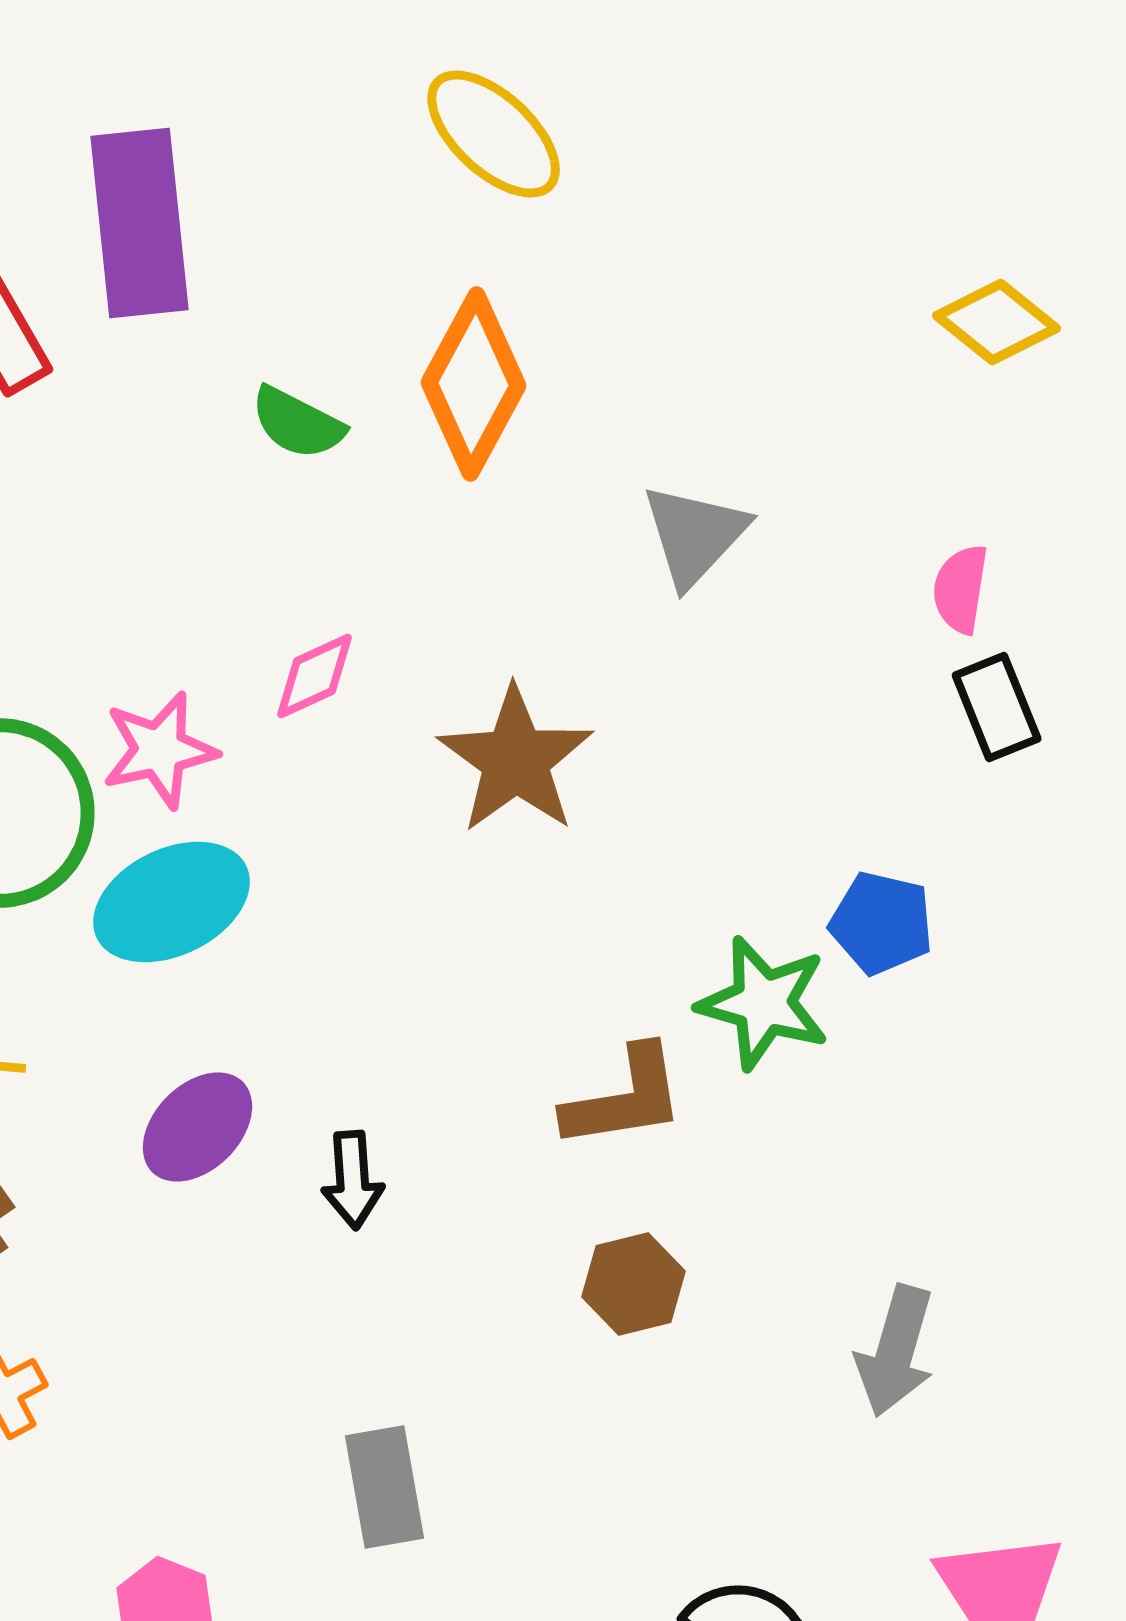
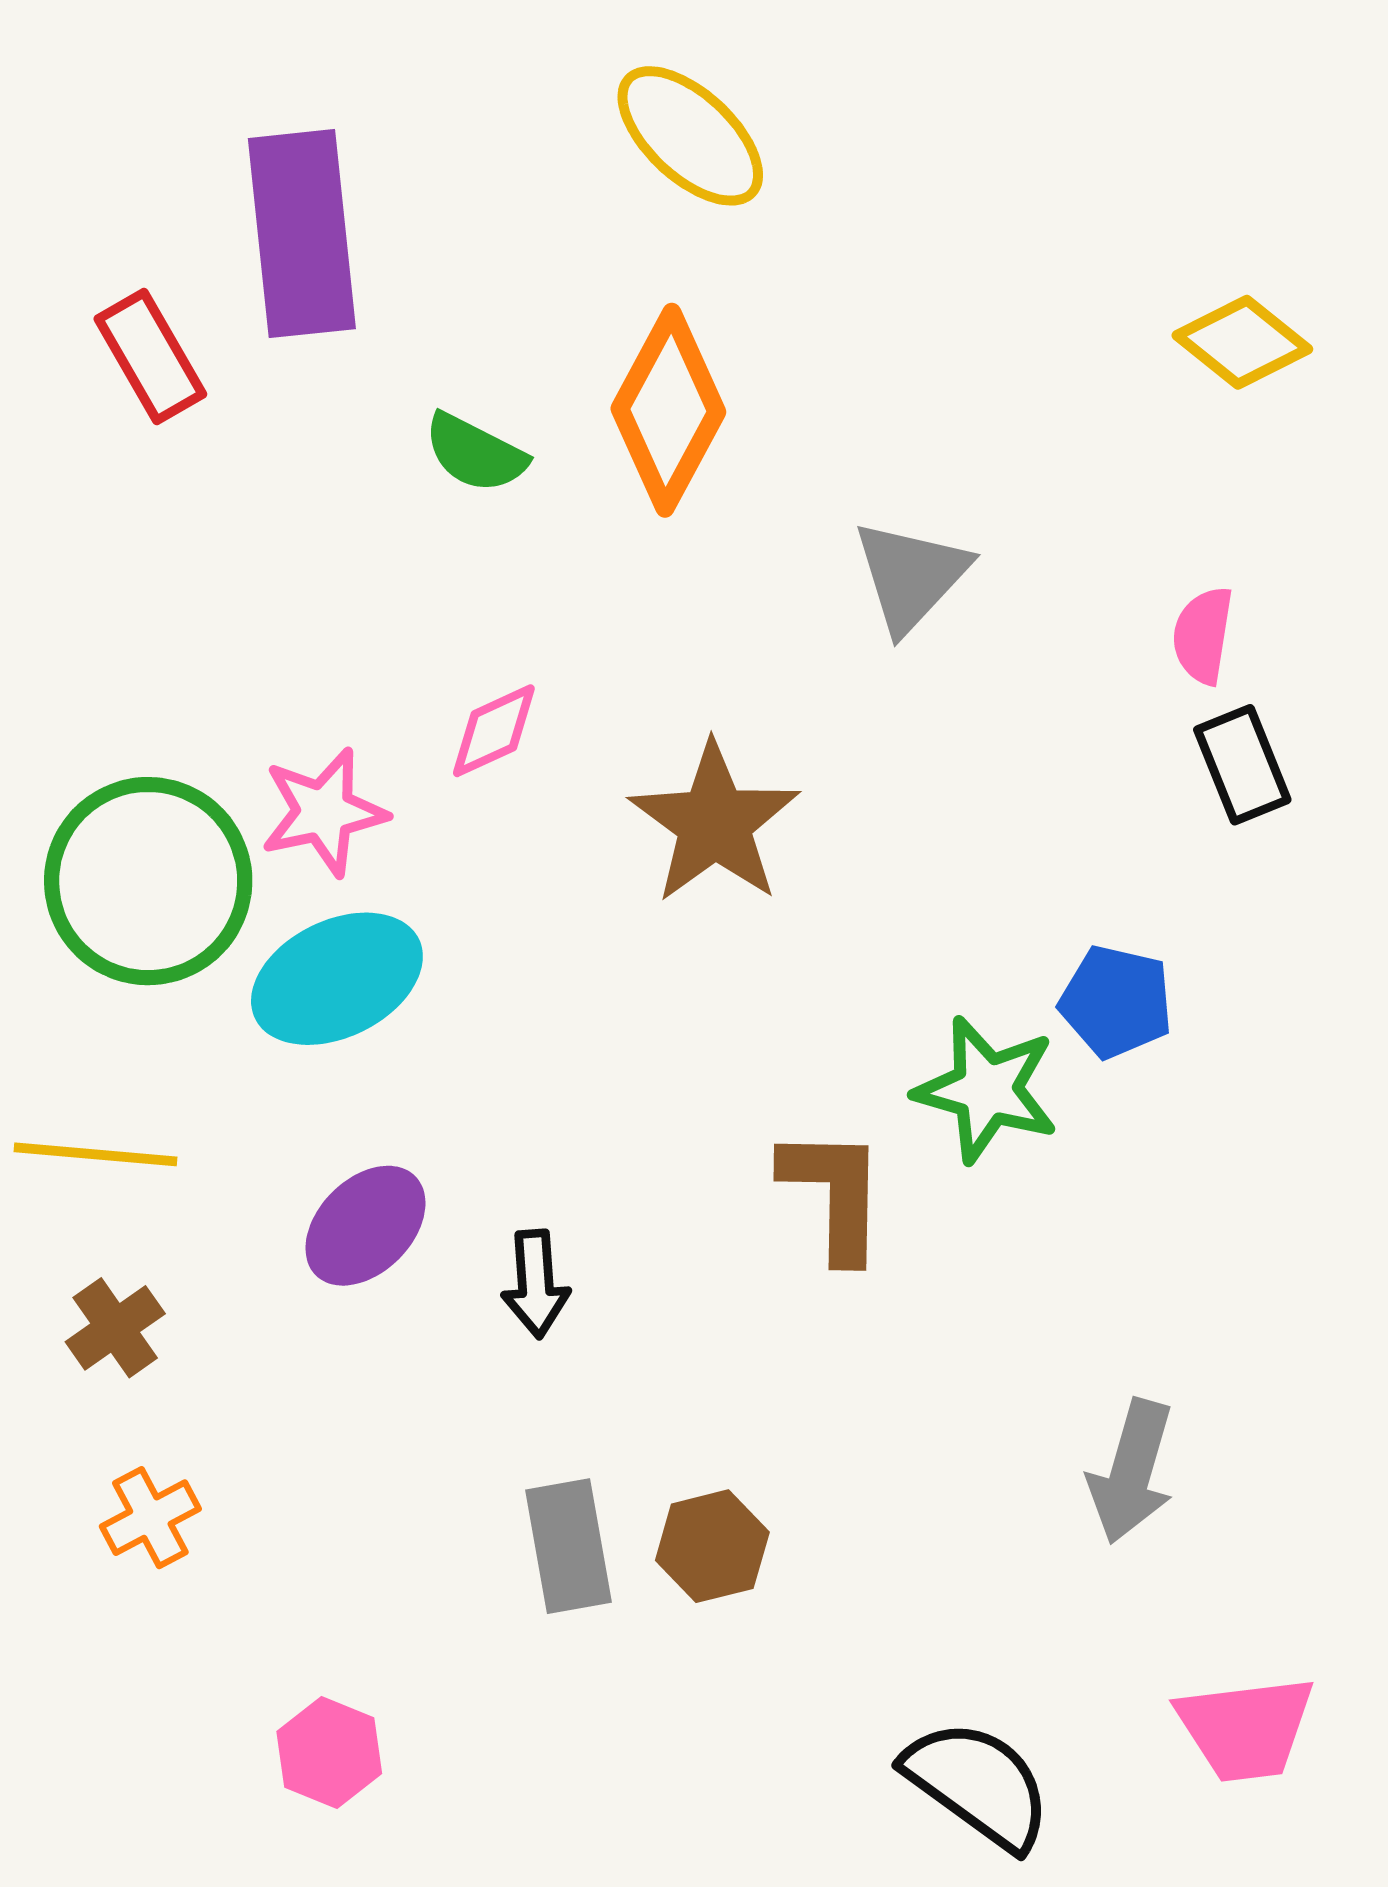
brown L-shape: (625, 1098) -> (834, 1194), turned -80
brown hexagon: (634, 1284) -> (712, 1546), moved
gray rectangle: (385, 1487) -> (569, 1546), moved

